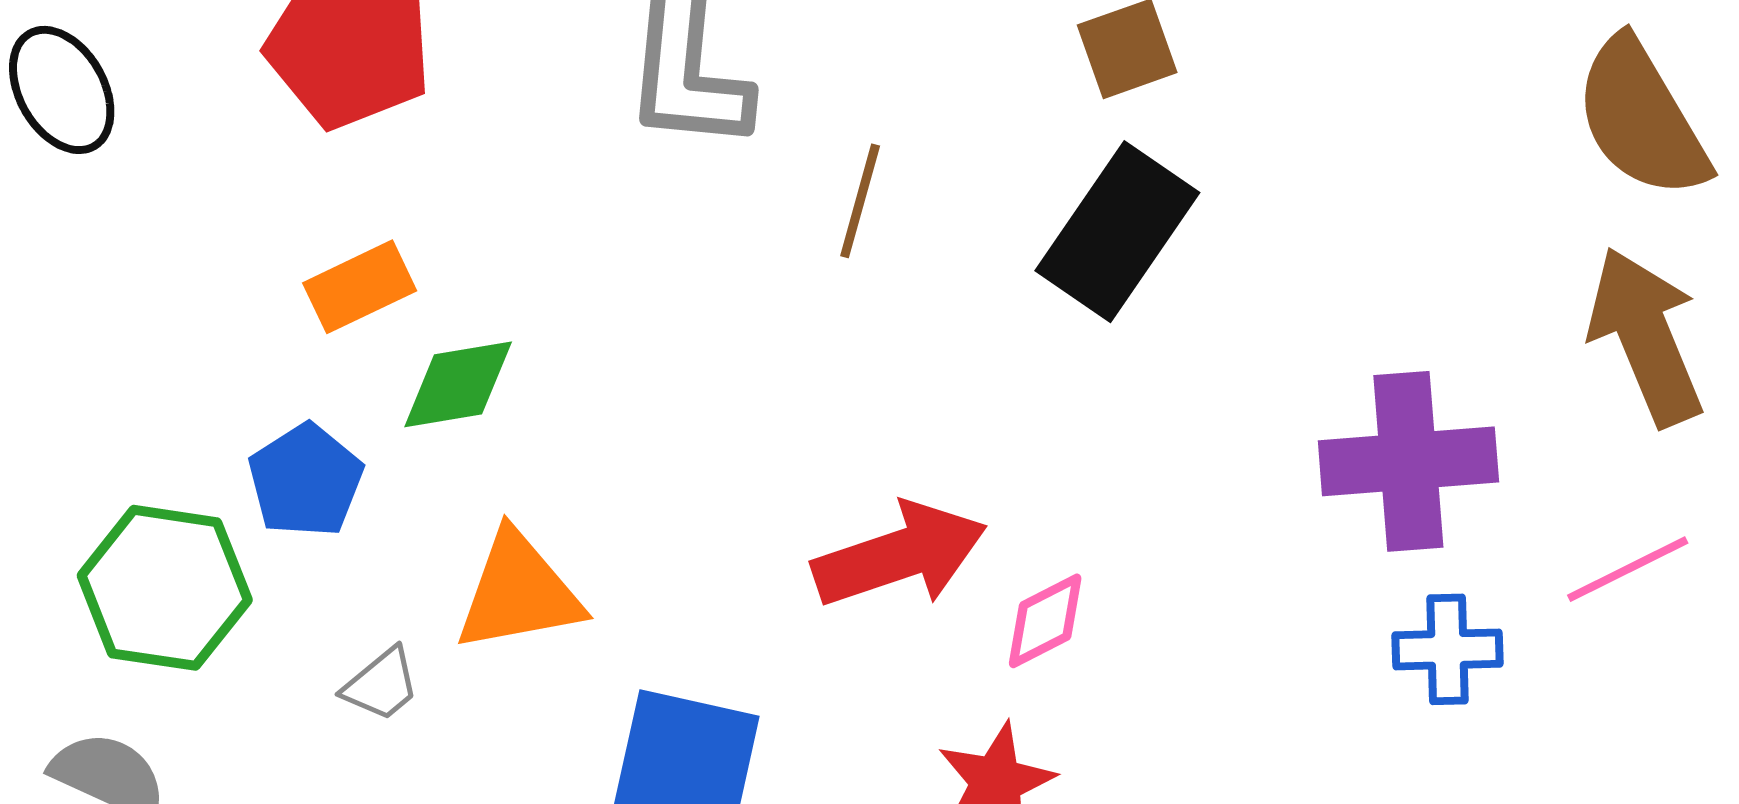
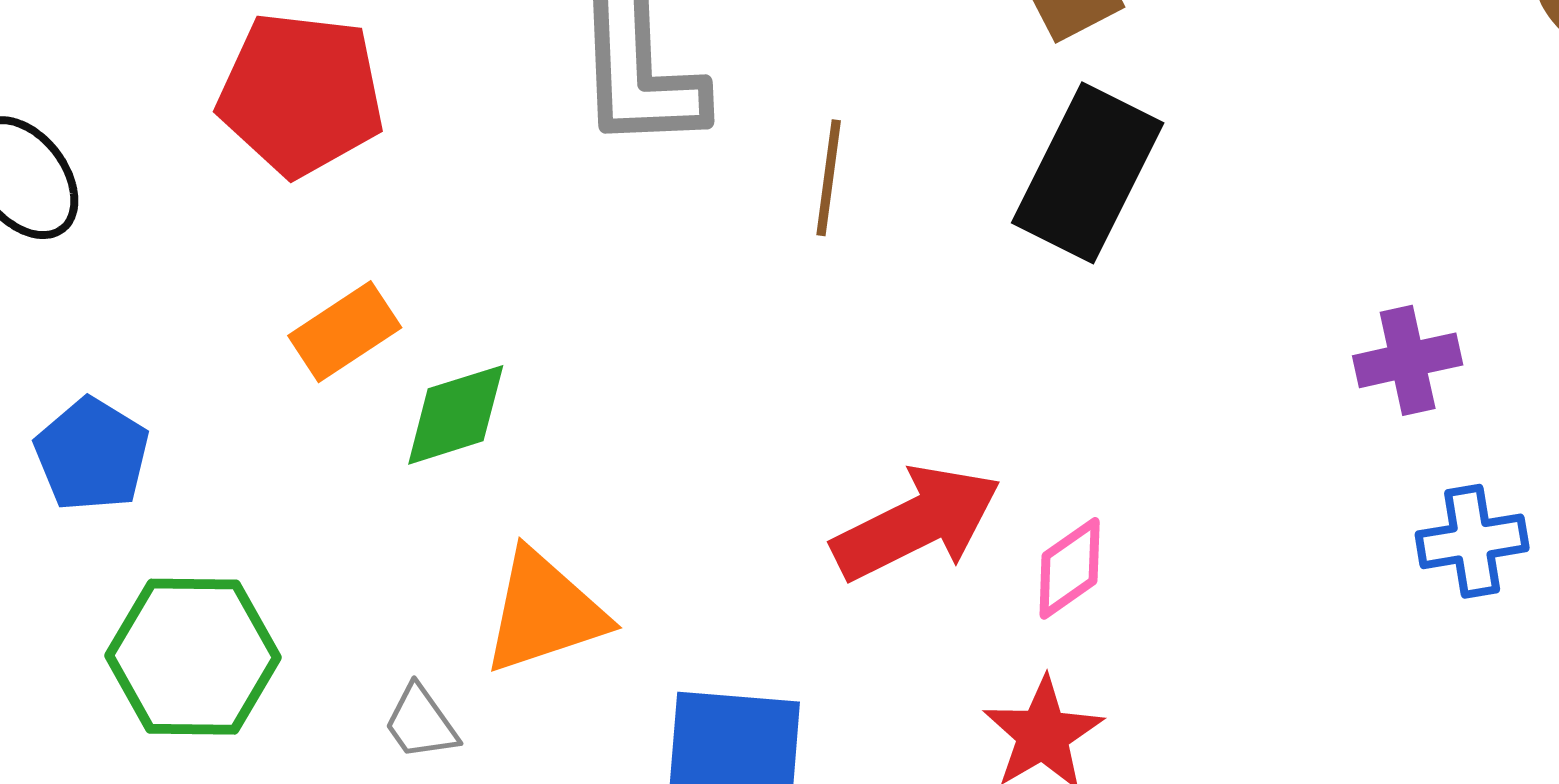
purple cross: (1408, 461) -> (1408, 360), size x0.6
blue pentagon: (306, 480) -> (92, 455), moved
gray trapezoid: (381, 685) -> (421, 723), turned 102

